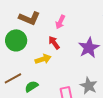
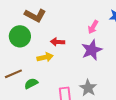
pink arrow: (60, 22) -> (93, 27), moved
red arrow: (54, 43) -> (57, 42), turned -56

